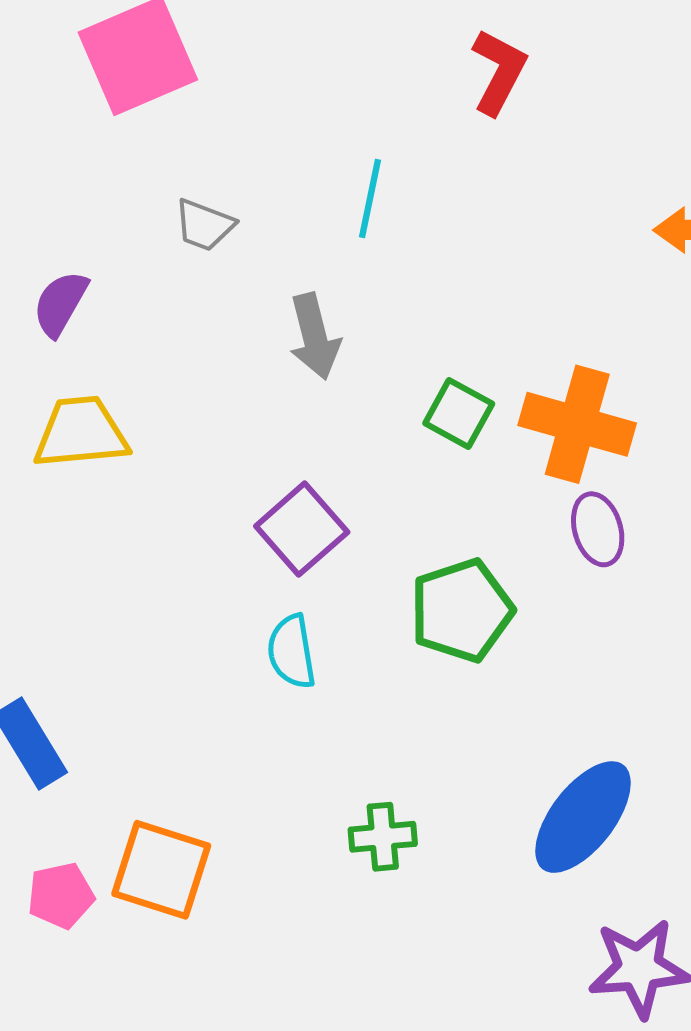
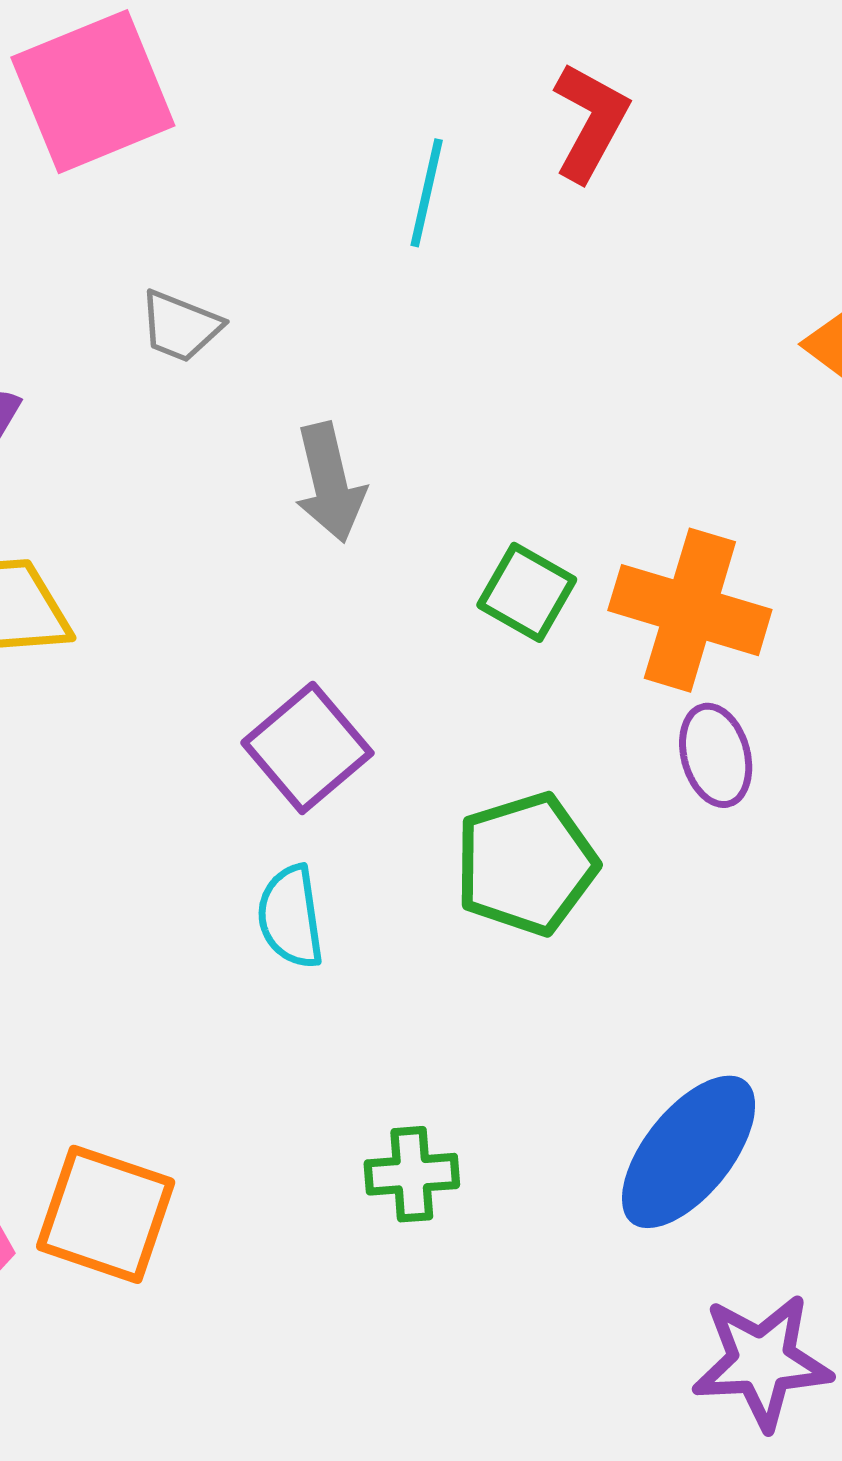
cyan line: (370, 199) -> (427, 193), moved

